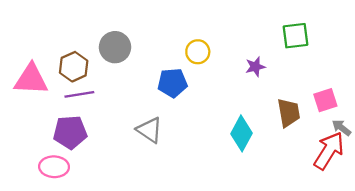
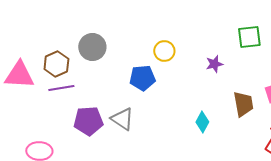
purple pentagon: (70, 132) -> (88, 121), moved
cyan diamond: (241, 133) -> (202, 122), size x0.7

